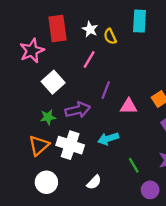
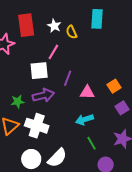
white square: (53, 82) -> (39, 71), moved, turned 36
cyan arrow: (108, 139) -> (84, 120), moved
white circle: (46, 182) -> (31, 159), moved
white semicircle: (94, 182) -> (57, 158), size x1.5

